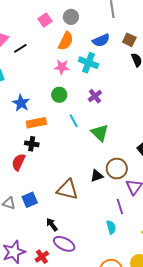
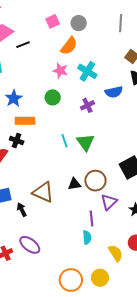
blue semicircle: (101, 40) -> (114, 92), moved
cyan line: (74, 121) -> (65, 141), moved
black arrow: (52, 225) -> (22, 210), moved
cyan semicircle: (111, 227) -> (87, 237), moved

